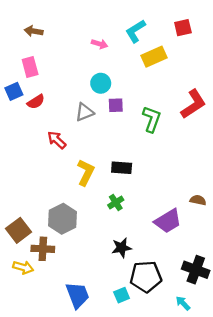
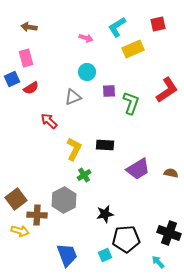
purple square: (116, 105) -> (109, 91), moved
green cross: (116, 203) -> (84, 175), moved
gray hexagon: (62, 219) -> (64, 200), moved
purple trapezoid: (168, 221) -> (138, 169), moved

